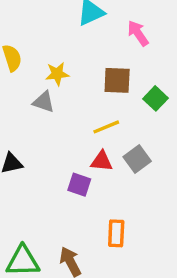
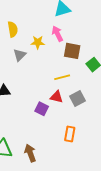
pink arrow: (138, 33) -> (57, 34), moved
gray triangle: (44, 102) -> (20, 55), moved, turned 48
orange rectangle: (116, 233) -> (70, 134), moved

